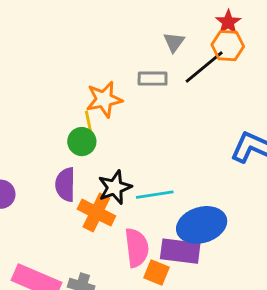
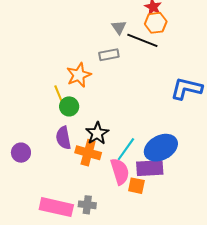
black line: (204, 67) -> (142, 40), turned 72
yellow line: (89, 123) -> (59, 94), moved
cyan line: (155, 195) -> (126, 149), moved, turned -35

